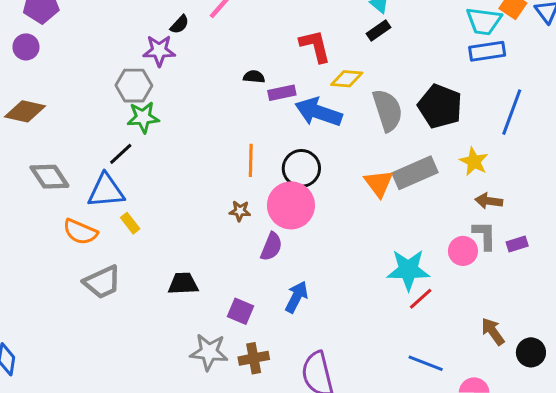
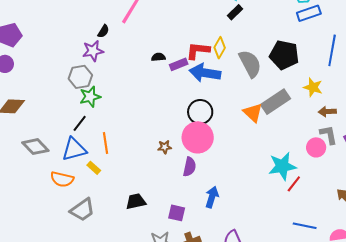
red L-shape: (315, 46) -> (198, 51), moved, turned -60
yellow diamond: (347, 79) -> (220, 48), turned -55
orange line: (251, 160) -> (106, 143), moved

